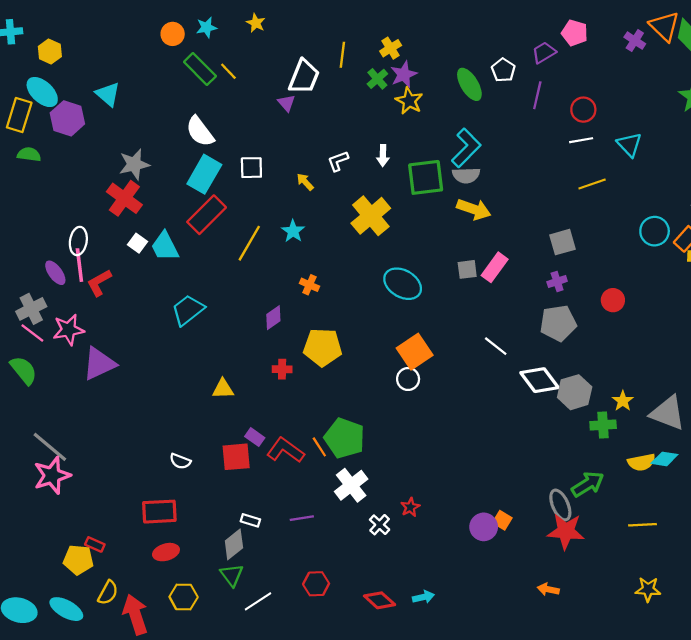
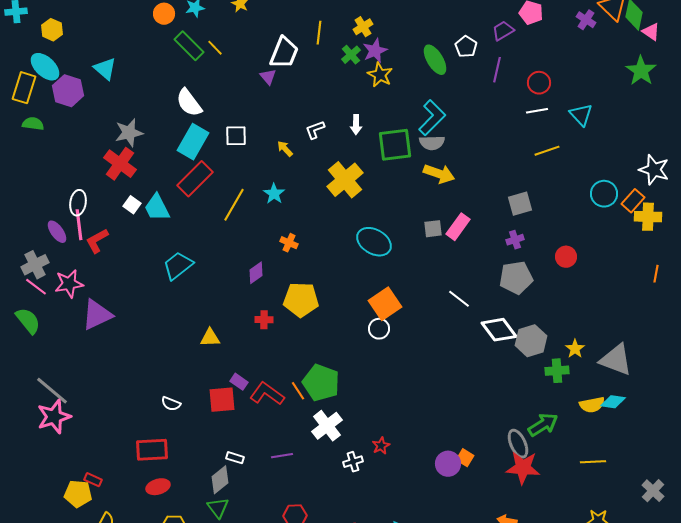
white cross: (380, 525) -> (353, 462), turned 30

